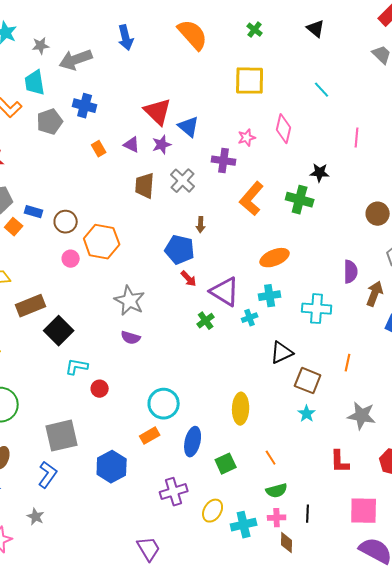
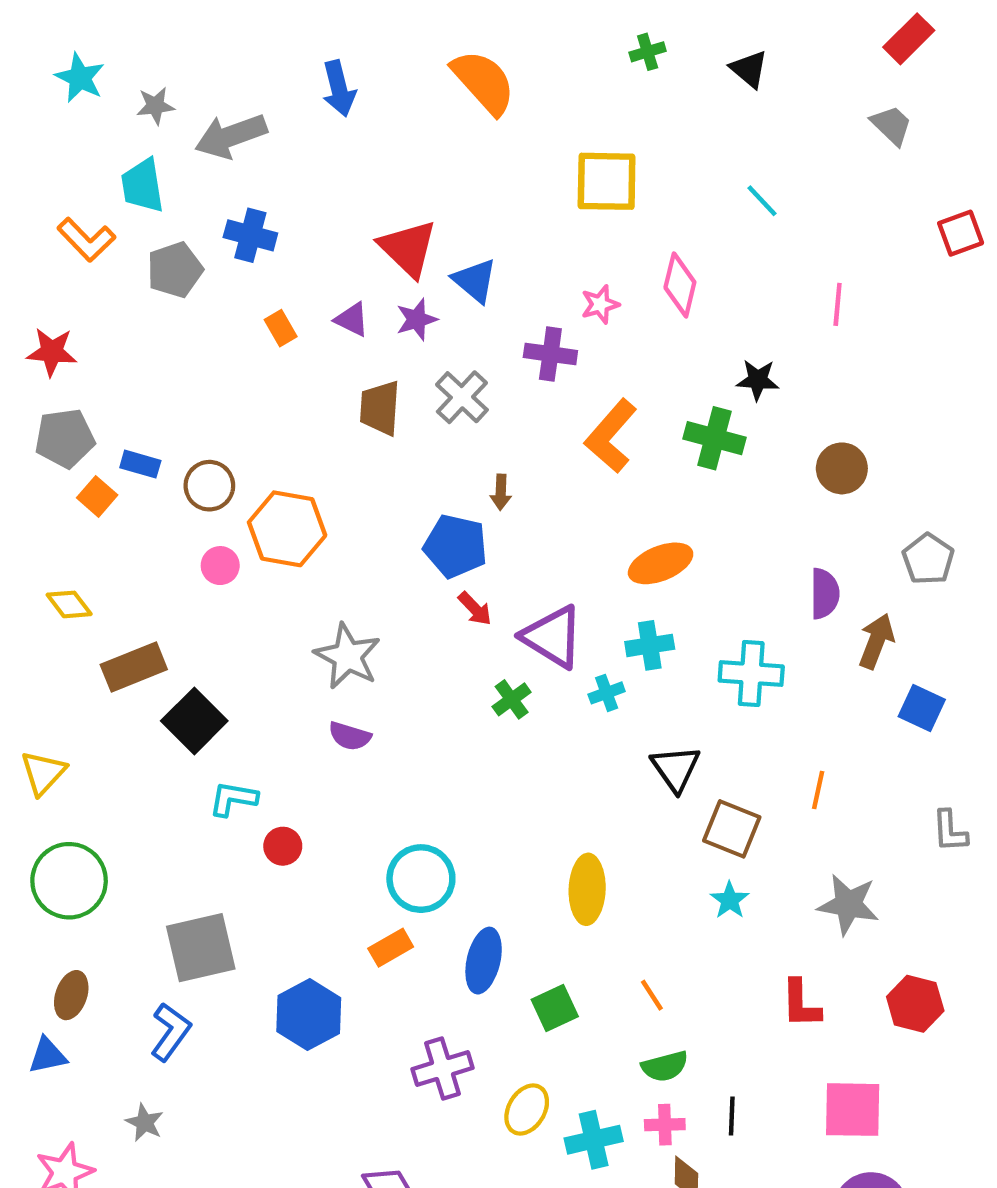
green cross: (255, 30) -> (648, 52), moved, turned 35
brown circle: (378, 214) -> (842, 468), moved
black triangle: (282, 353) -> (676, 768), turned -40

